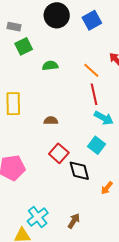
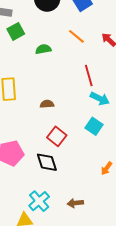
orange line: (91, 70) -> (76, 36), moved
black diamond: (79, 171) -> (47, 162), moved
brown arrow: (74, 221) -> (75, 203), turned -126

